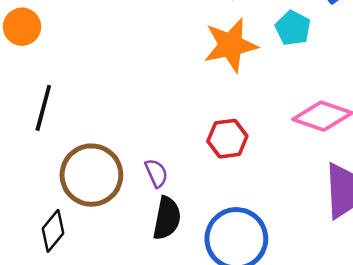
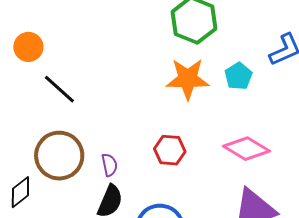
orange circle: (22, 27) -> (28, 47), moved
black line: (43, 108) -> (59, 89), moved, turned -75

